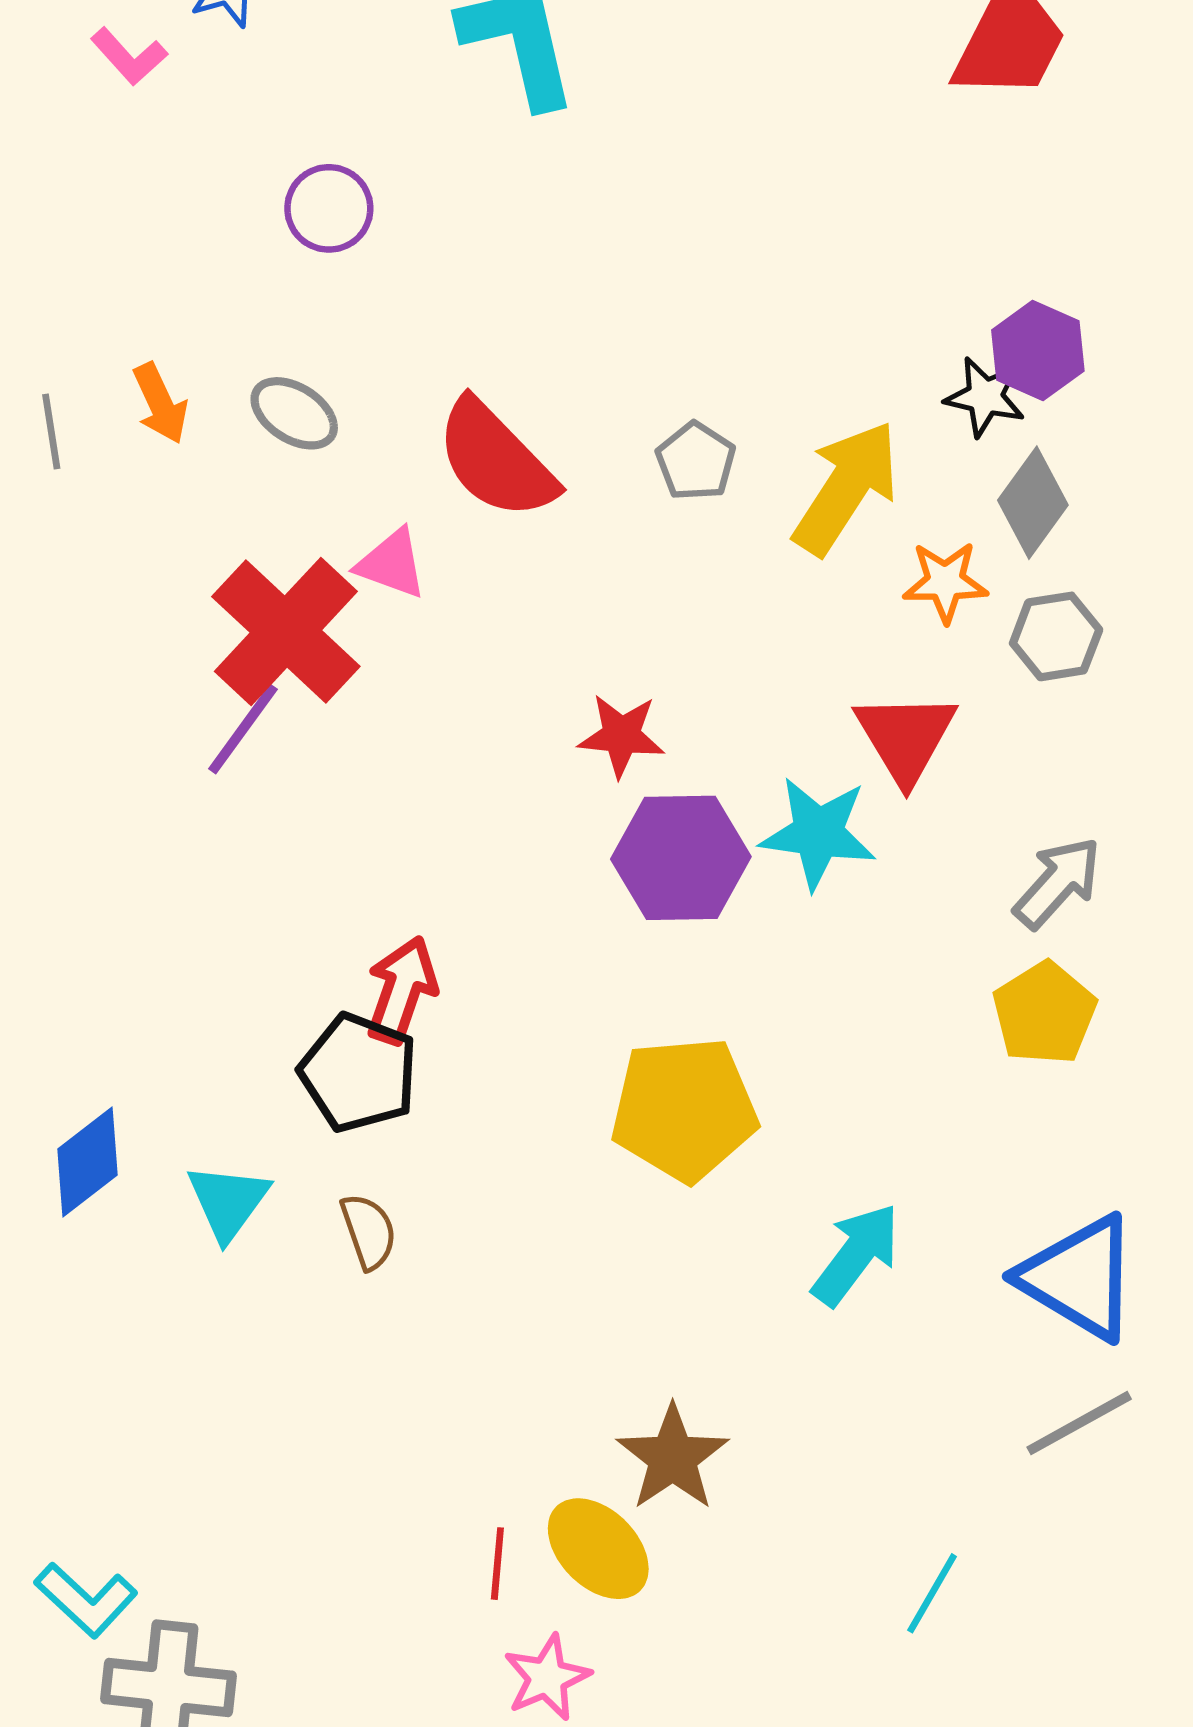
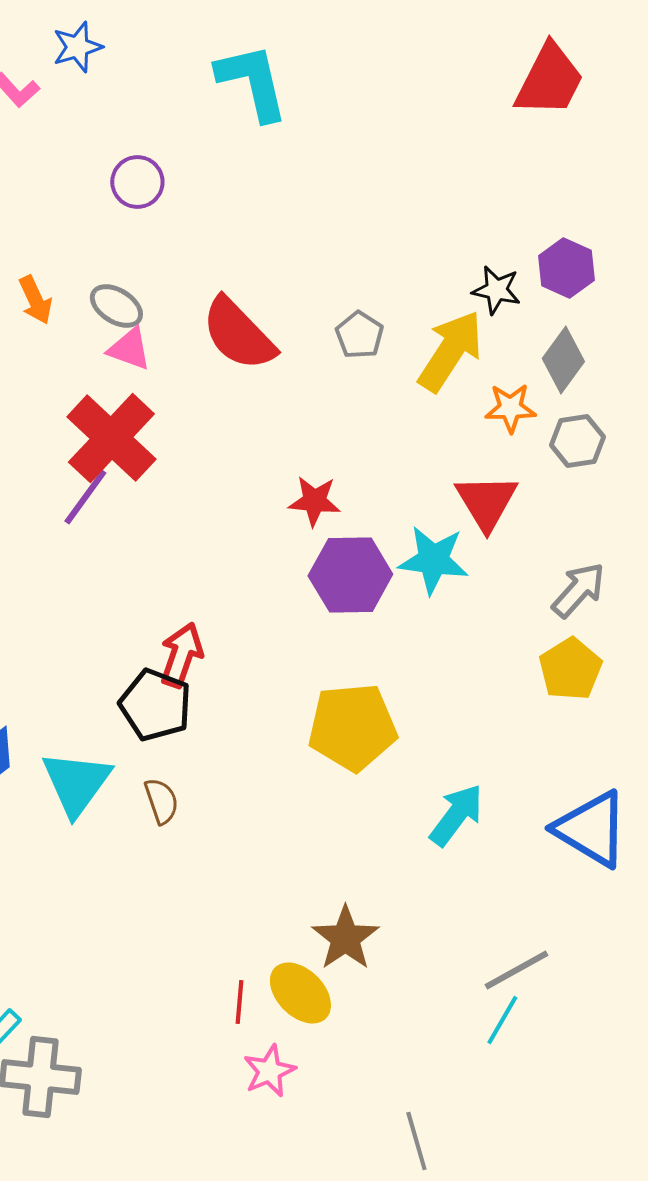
black star: (985, 397) -> (496, 290), moved
pink triangle: (392, 564) -> (129, 349), moved
cyan triangle: (228, 1202) -> (76, 783), size x1.4
gray line: (1079, 1423) -> (516, 970), moved

